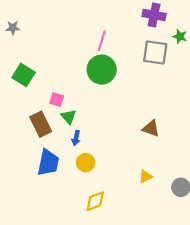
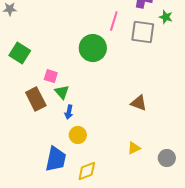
pink line: (102, 41) -> (114, 21), moved
blue trapezoid: (48, 163) -> (56, 159), moved

